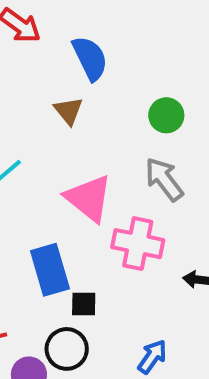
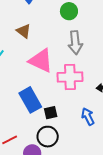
brown triangle: (68, 111) -> (24, 31), moved
gray arrow: (164, 179) -> (75, 43), turned -135
blue arrow: (152, 357) -> (88, 117), moved, turned -48

